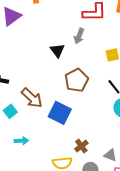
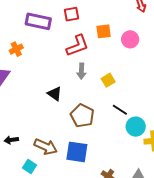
gray arrow: (79, 36) -> (81, 71), moved

